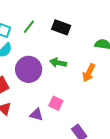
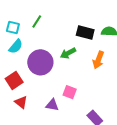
black rectangle: (61, 27) -> (85, 32), moved
green arrow: (58, 63) -> (68, 53), turned -35

